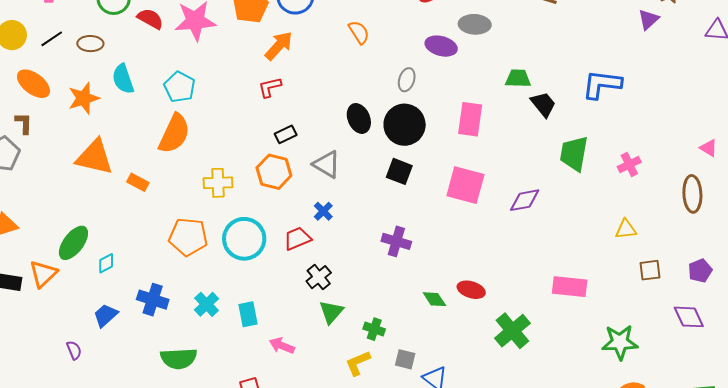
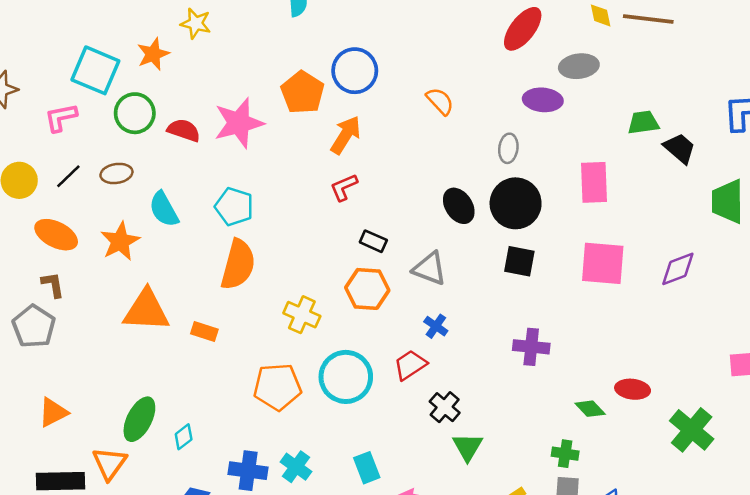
black rectangle: (286, 134) -> (373, 241), turned 60
yellow cross: (218, 183) -> (302, 315), turned 36
cyan cross: (207, 304) -> (296, 467), moved
green cross: (374, 329) -> (565, 454), moved

